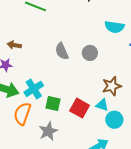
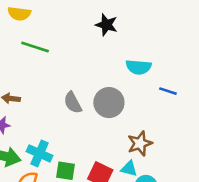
gray circle: (90, 53) -> (109, 103), size x1.5
cyan cross: (34, 89) -> (39, 153), turned -30

